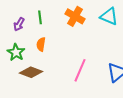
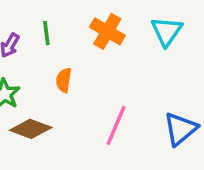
cyan triangle: (109, 16) -> (167, 31), turned 42
orange semicircle: (41, 44) -> (64, 80), moved

